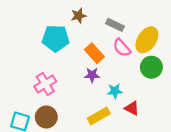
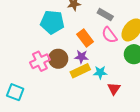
red triangle: (132, 108) -> (114, 89), turned 32
yellow rectangle: (99, 116) -> (80, 71), moved
brown circle: (46, 117) -> (58, 59), moved

